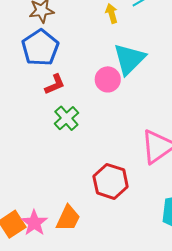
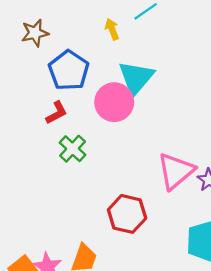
blue pentagon: (40, 48) -> (69, 70), moved
pink circle: (108, 79) -> (114, 102), size x1.4

